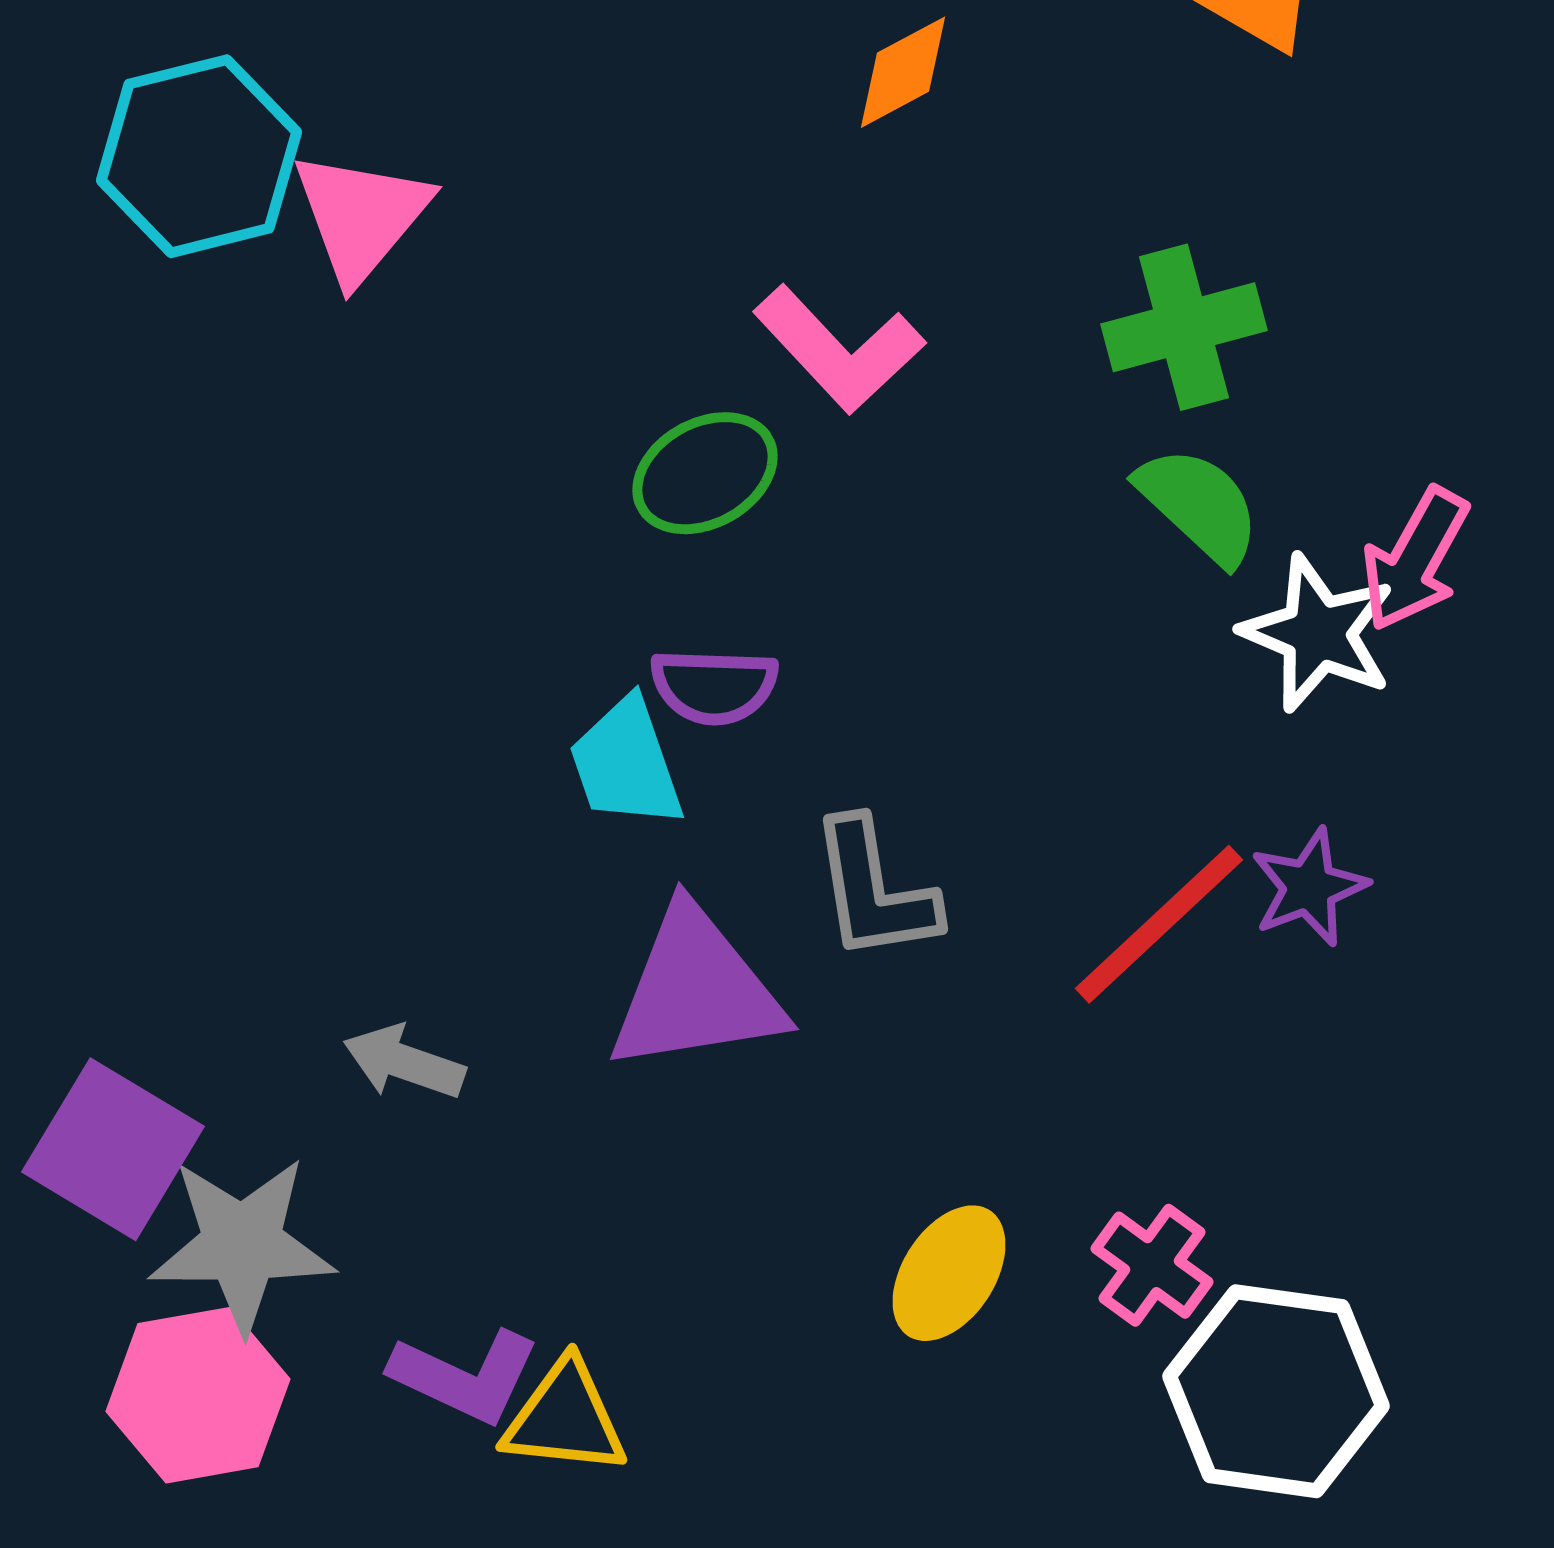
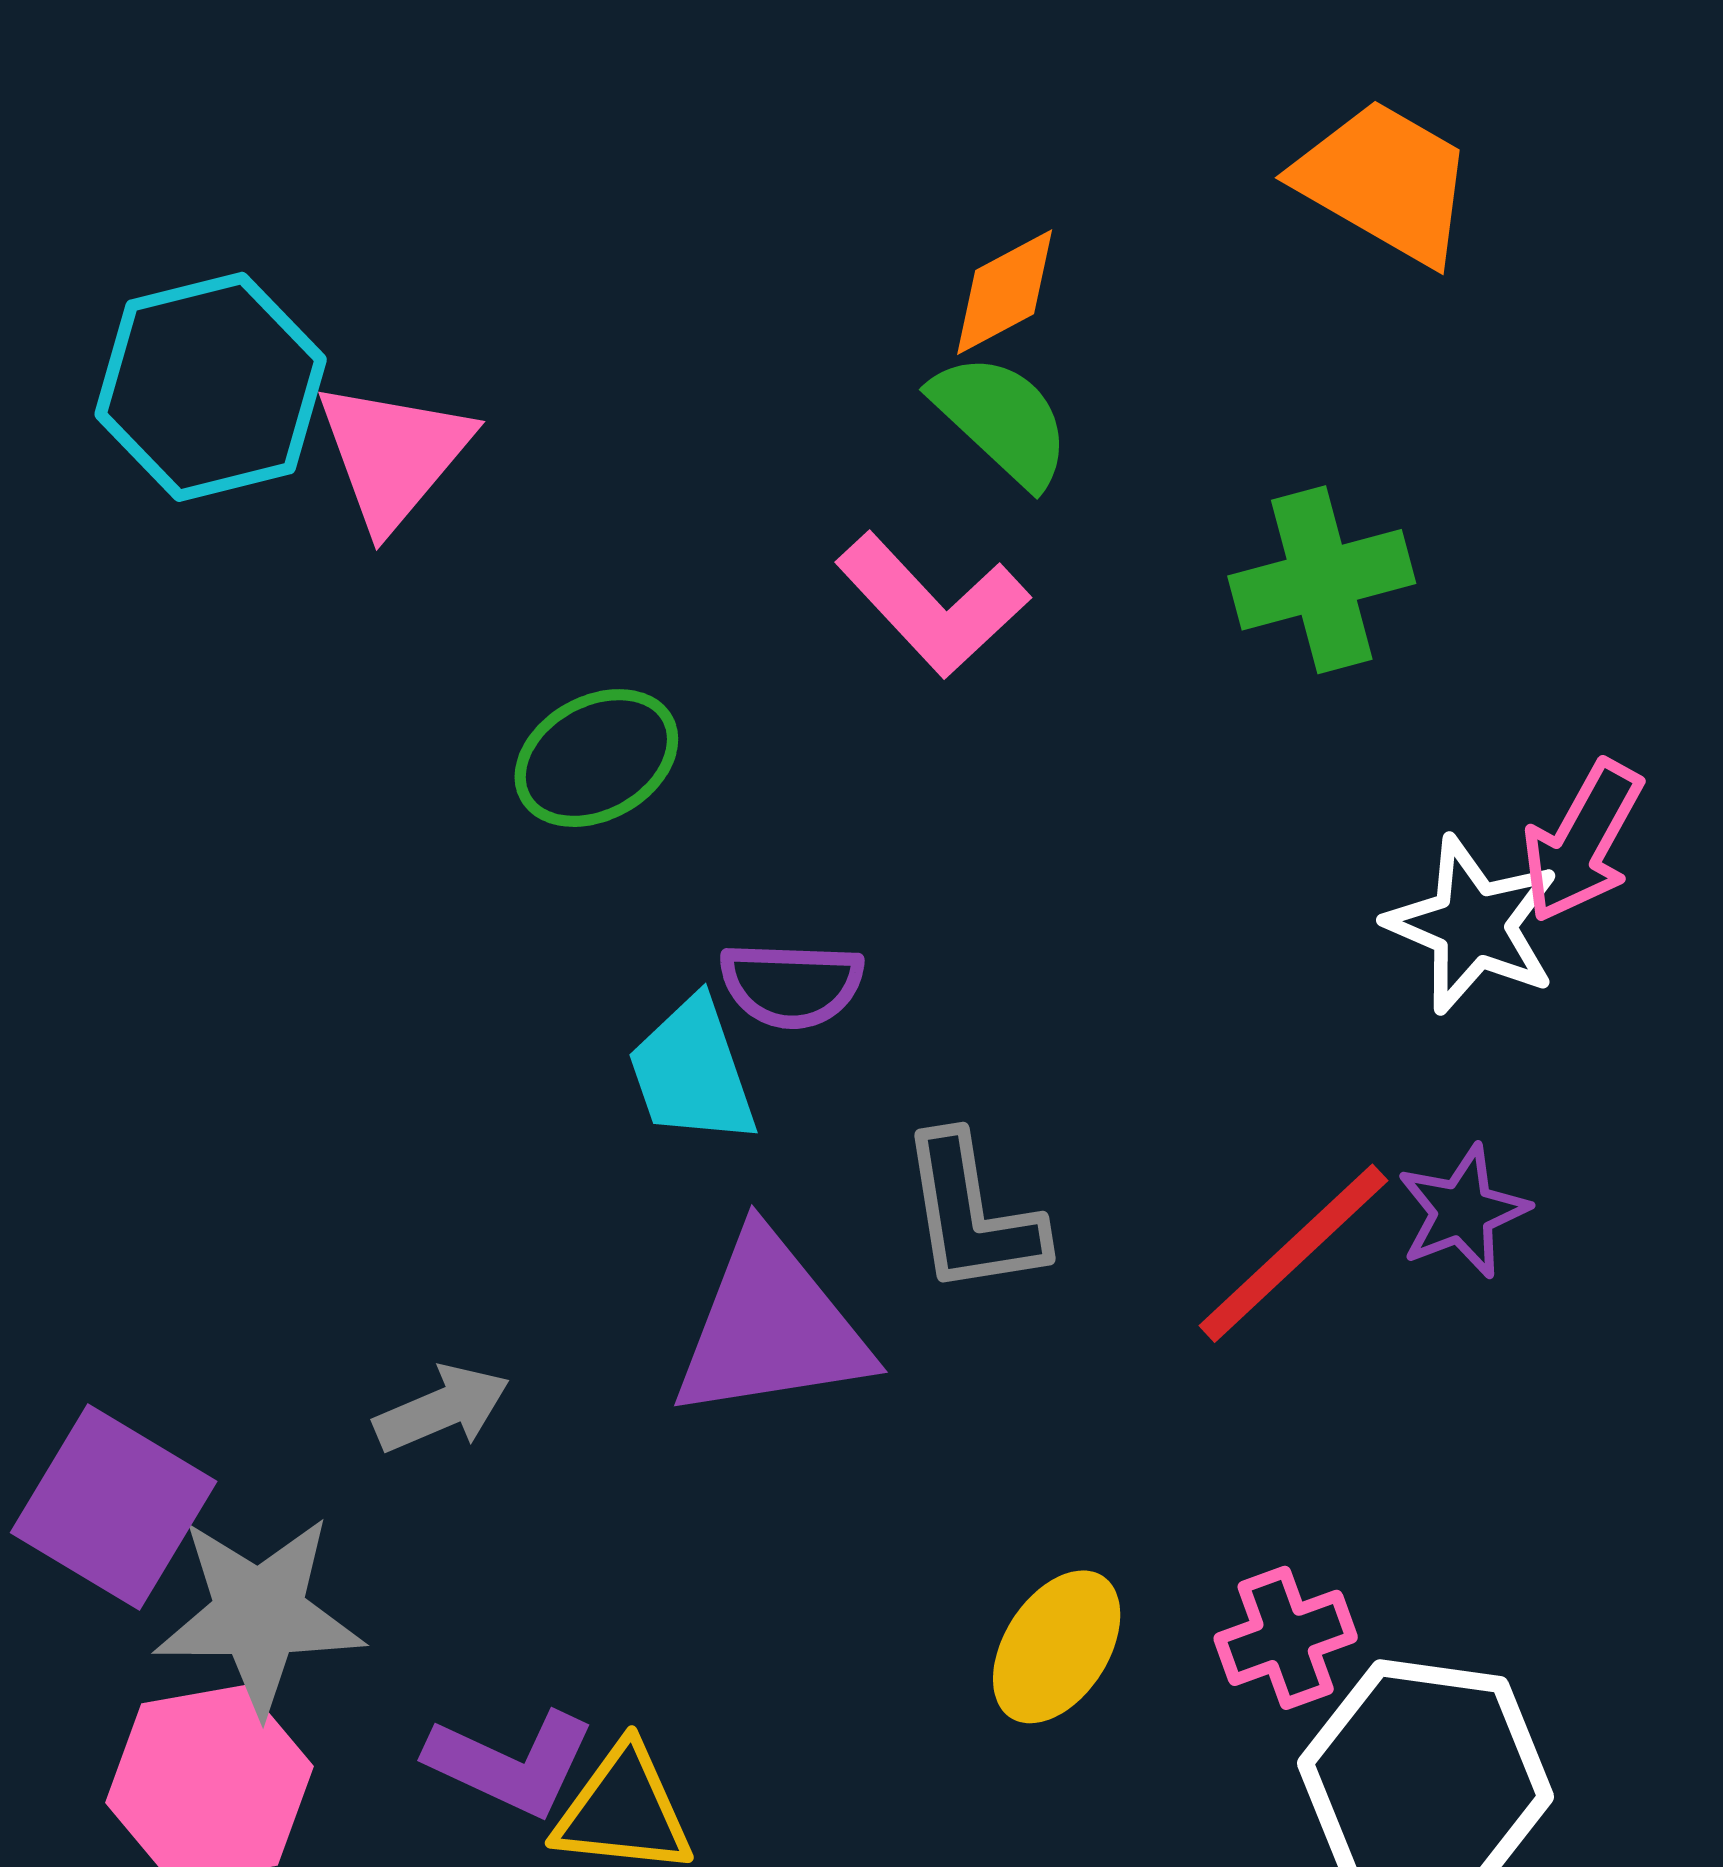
green ellipse: (705, 473) -> (596, 758), moved
green semicircle: (1199, 505) -> (1001, 420), moved
gray arrow: (404, 1062) -> (442, 1409), turned 138
pink cross: (1152, 1265) -> (1286, 1638), turned 34

